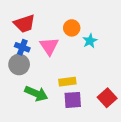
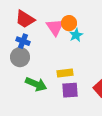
red trapezoid: (24, 24) -> (25, 19), turned 50
cyan star: (90, 41) -> (76, 35), moved
pink triangle: (49, 46) -> (55, 27), moved

